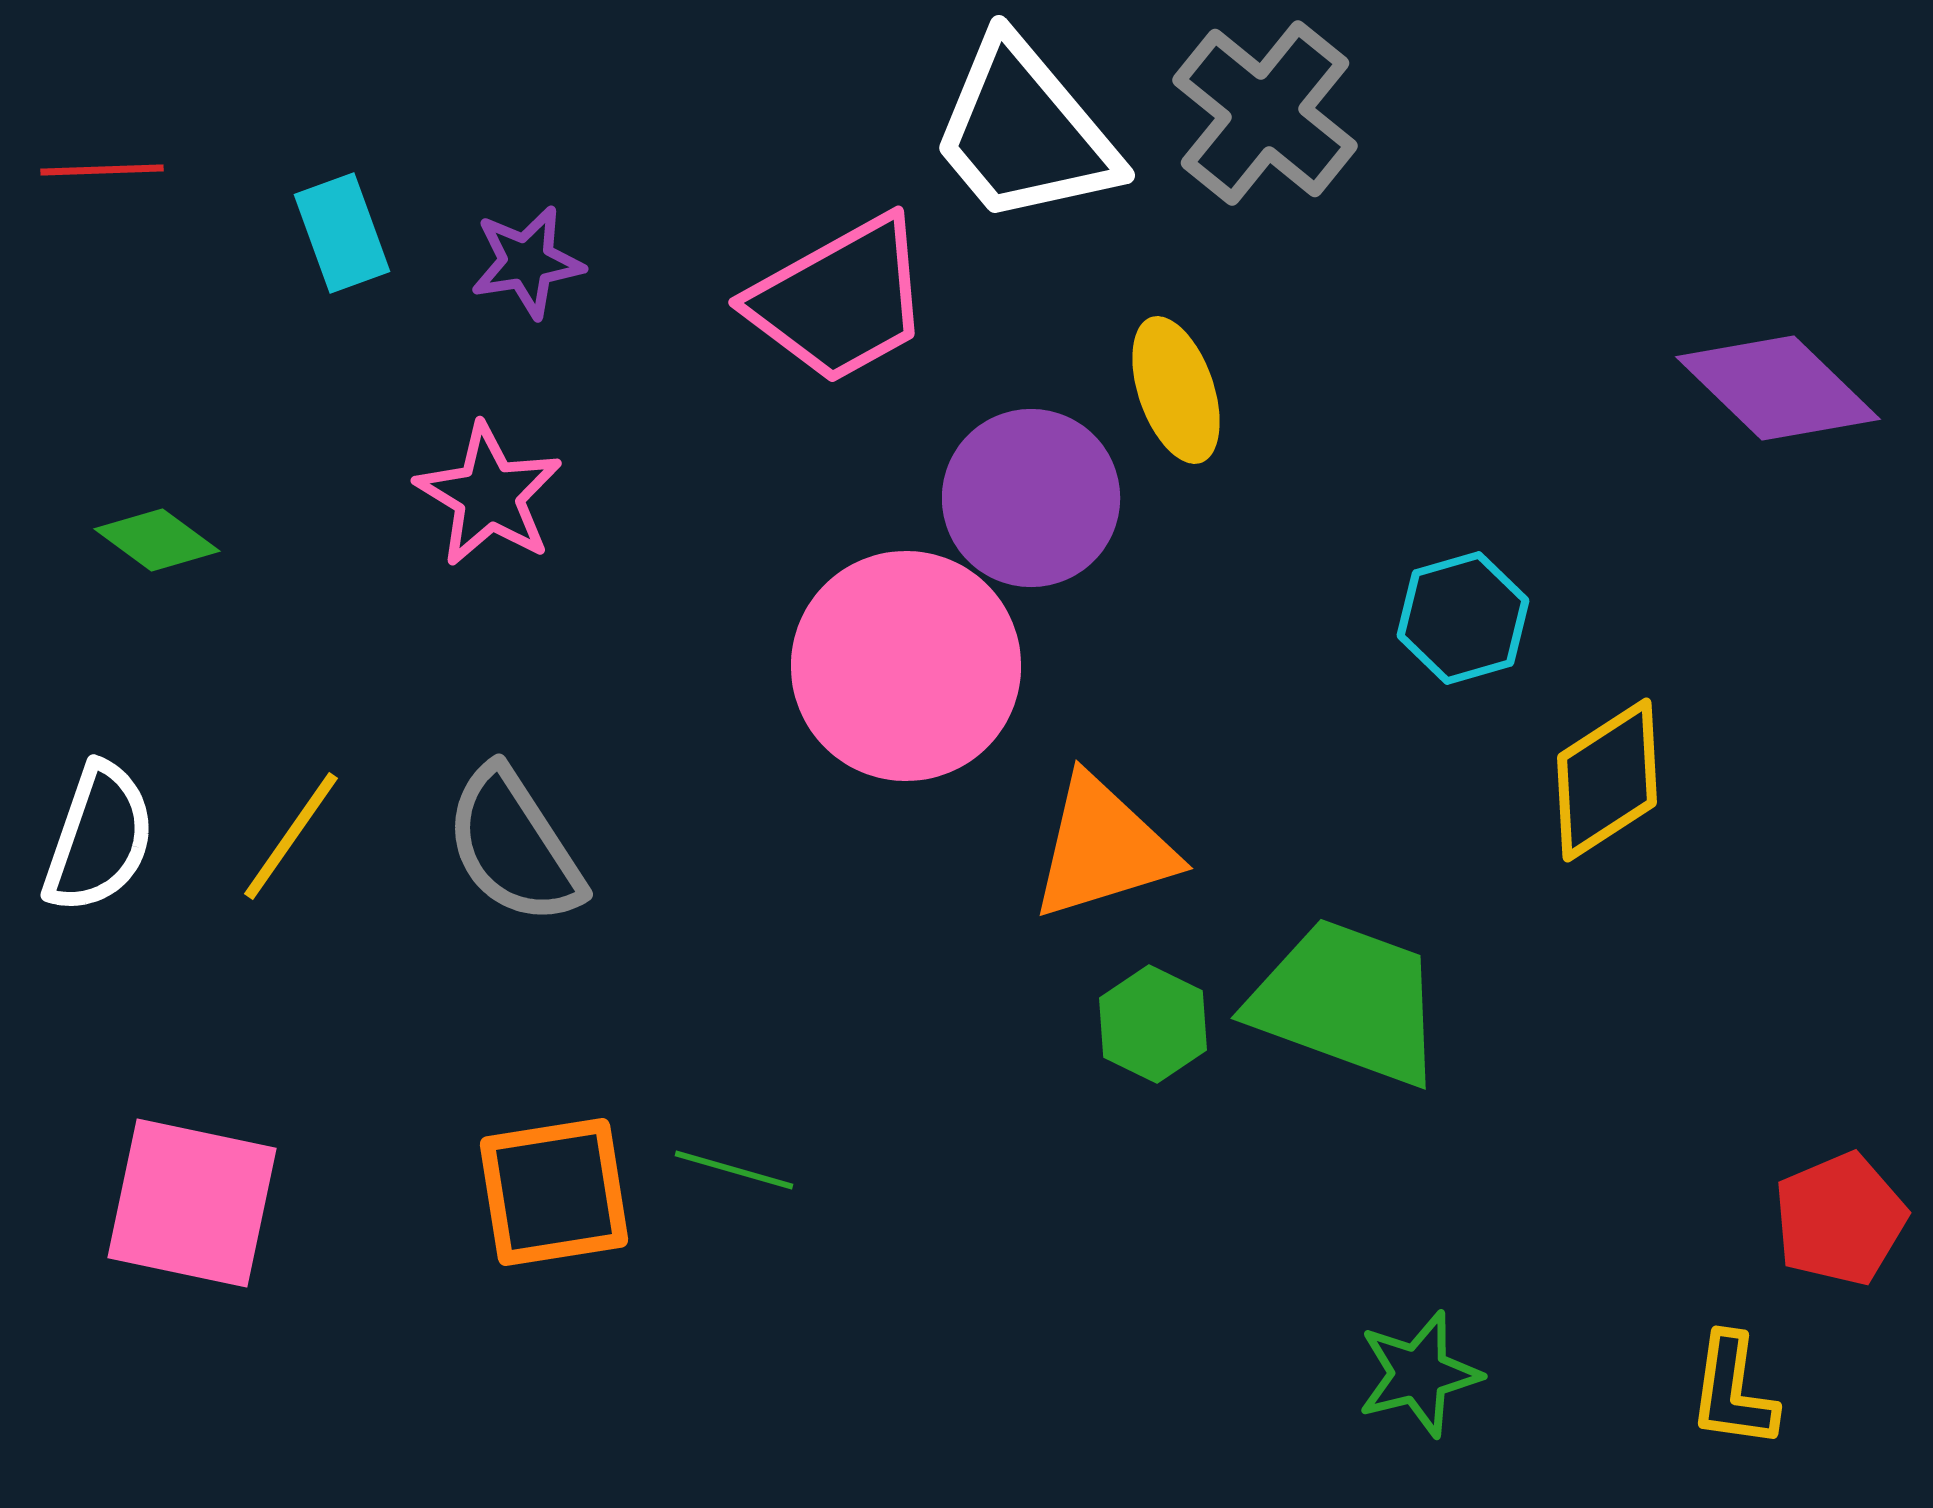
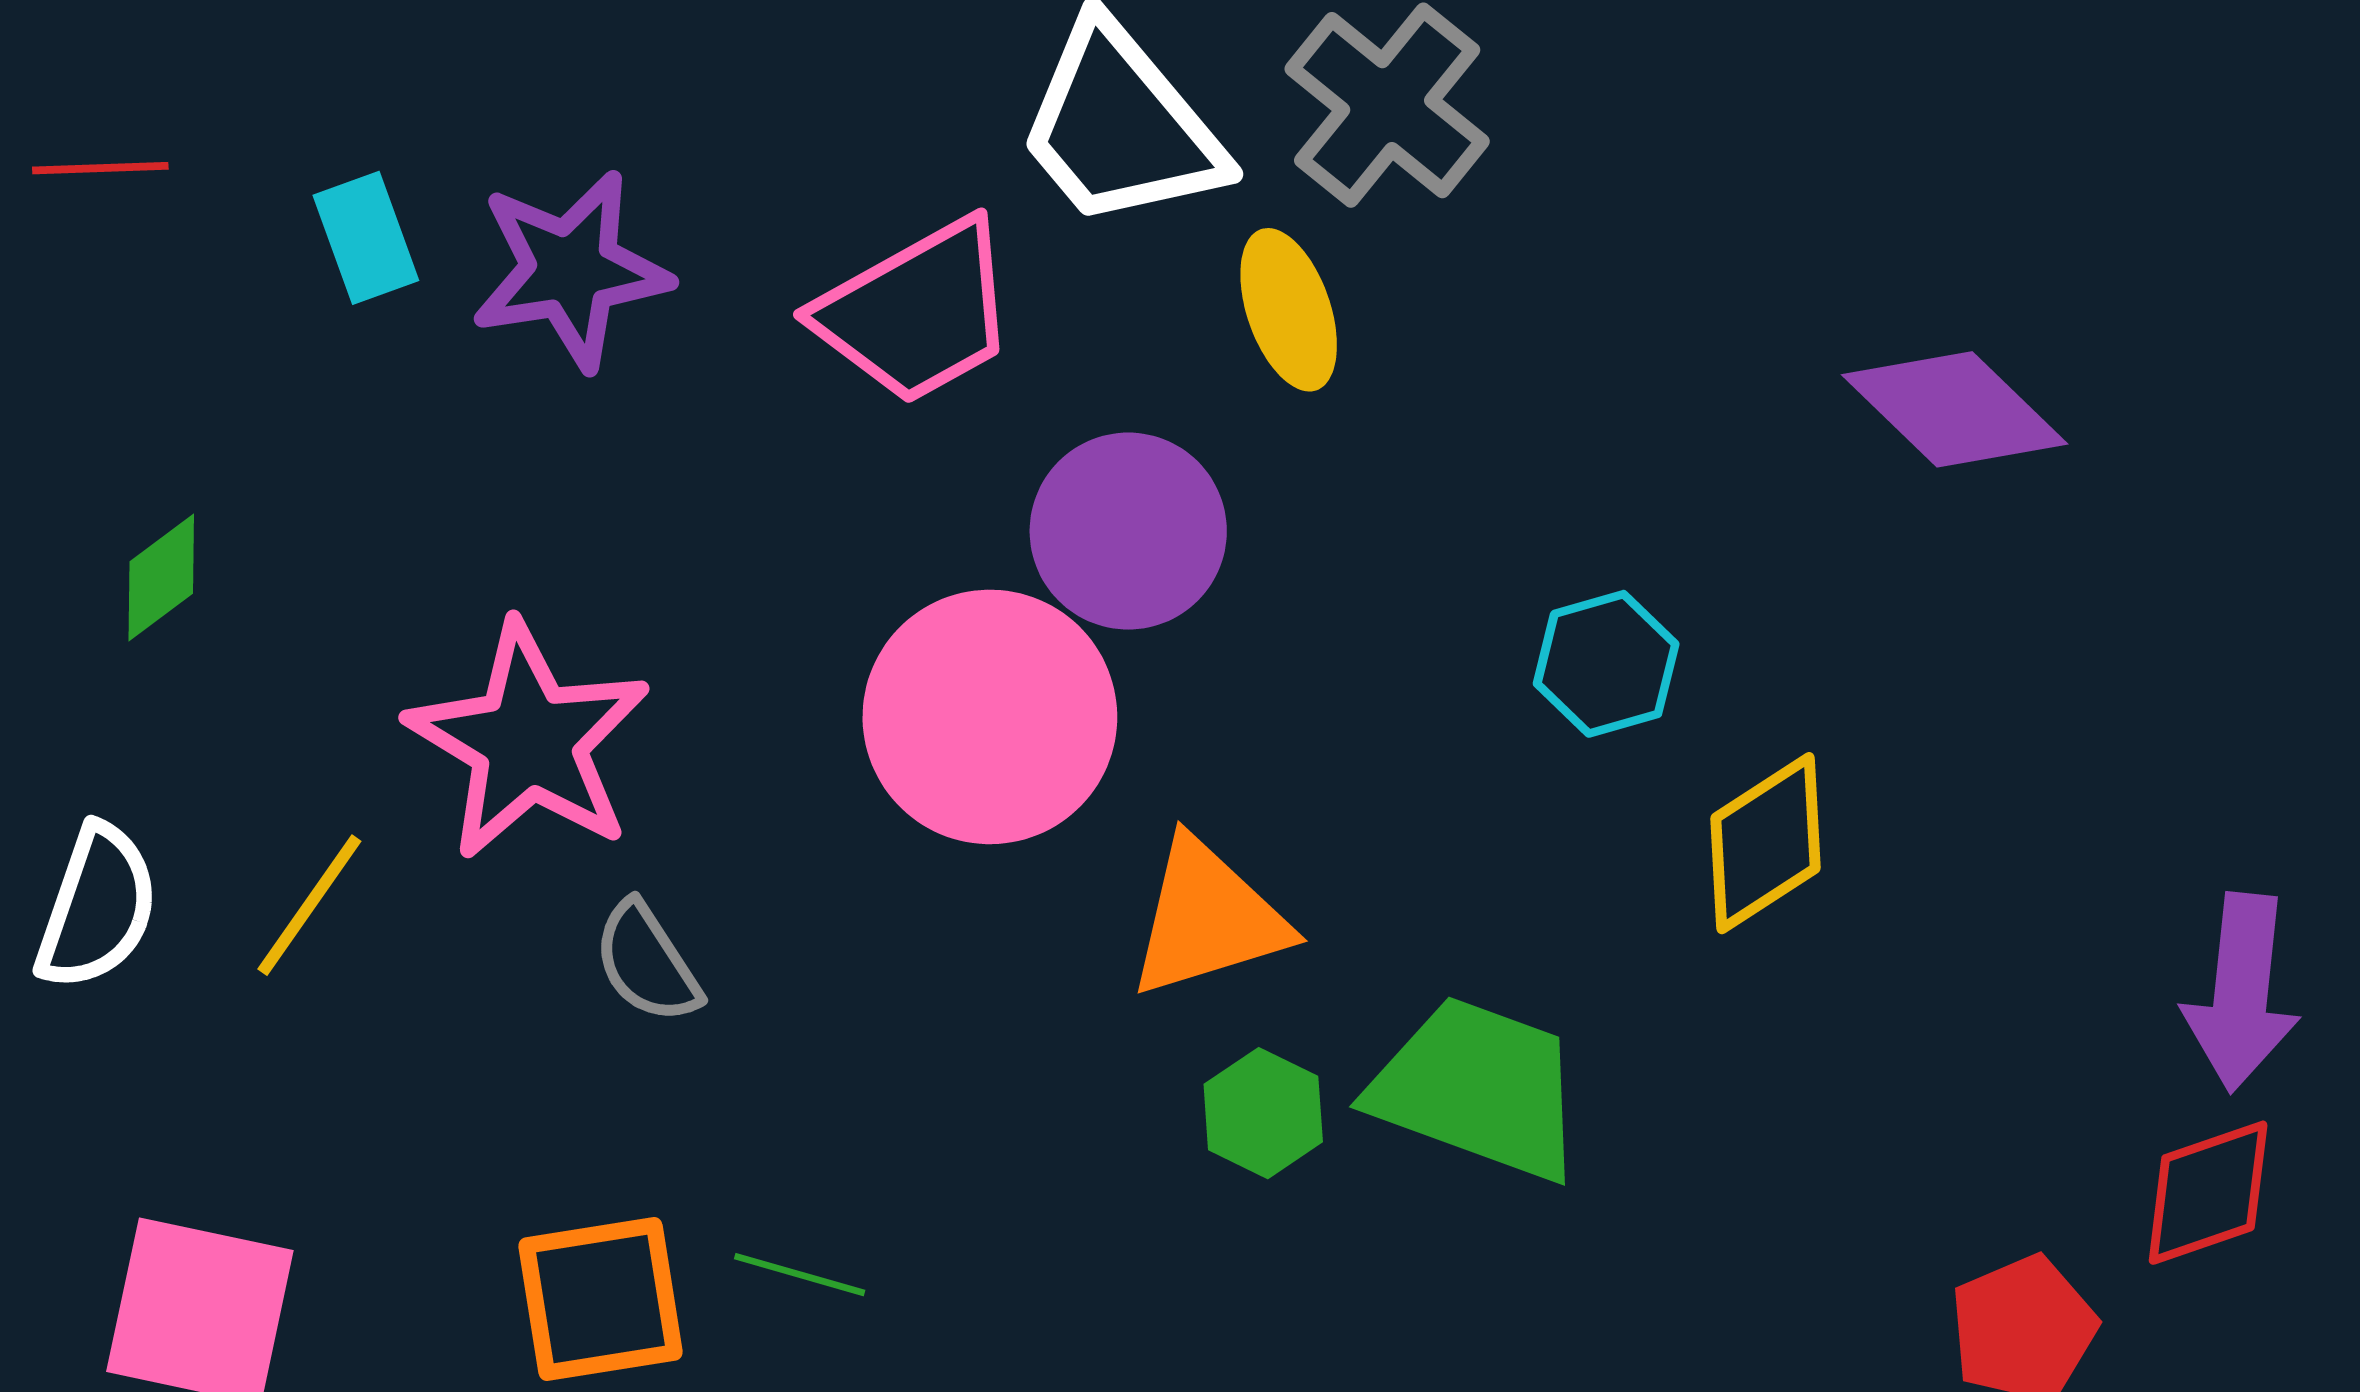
purple star: (527, 262) -> (571, 270), size x1.6
yellow ellipse: (1176, 390) -> (1289, 310), moved
pink star: (489, 495) -> (529, 741), moved, size x1.5
green diamond: (157, 540) -> (161, 578), turned -73
gray semicircle: (514, 846) -> (647, 963), moved, size x0.7

